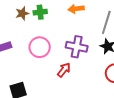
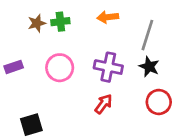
red arrow: (64, 70) -> (103, 104), moved

